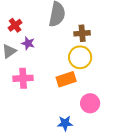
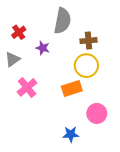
purple star: (28, 43) -> (43, 48), moved
pink cross: (23, 78) -> (27, 87), turned -36

